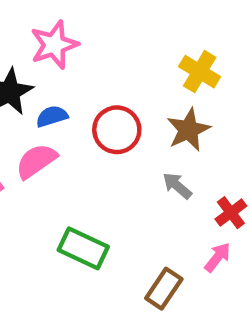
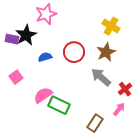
blue semicircle: (52, 116) -> (45, 57), moved
pink semicircle: (36, 161) -> (43, 95), moved
gray arrow: (177, 186) -> (101, 77), size x1.5

